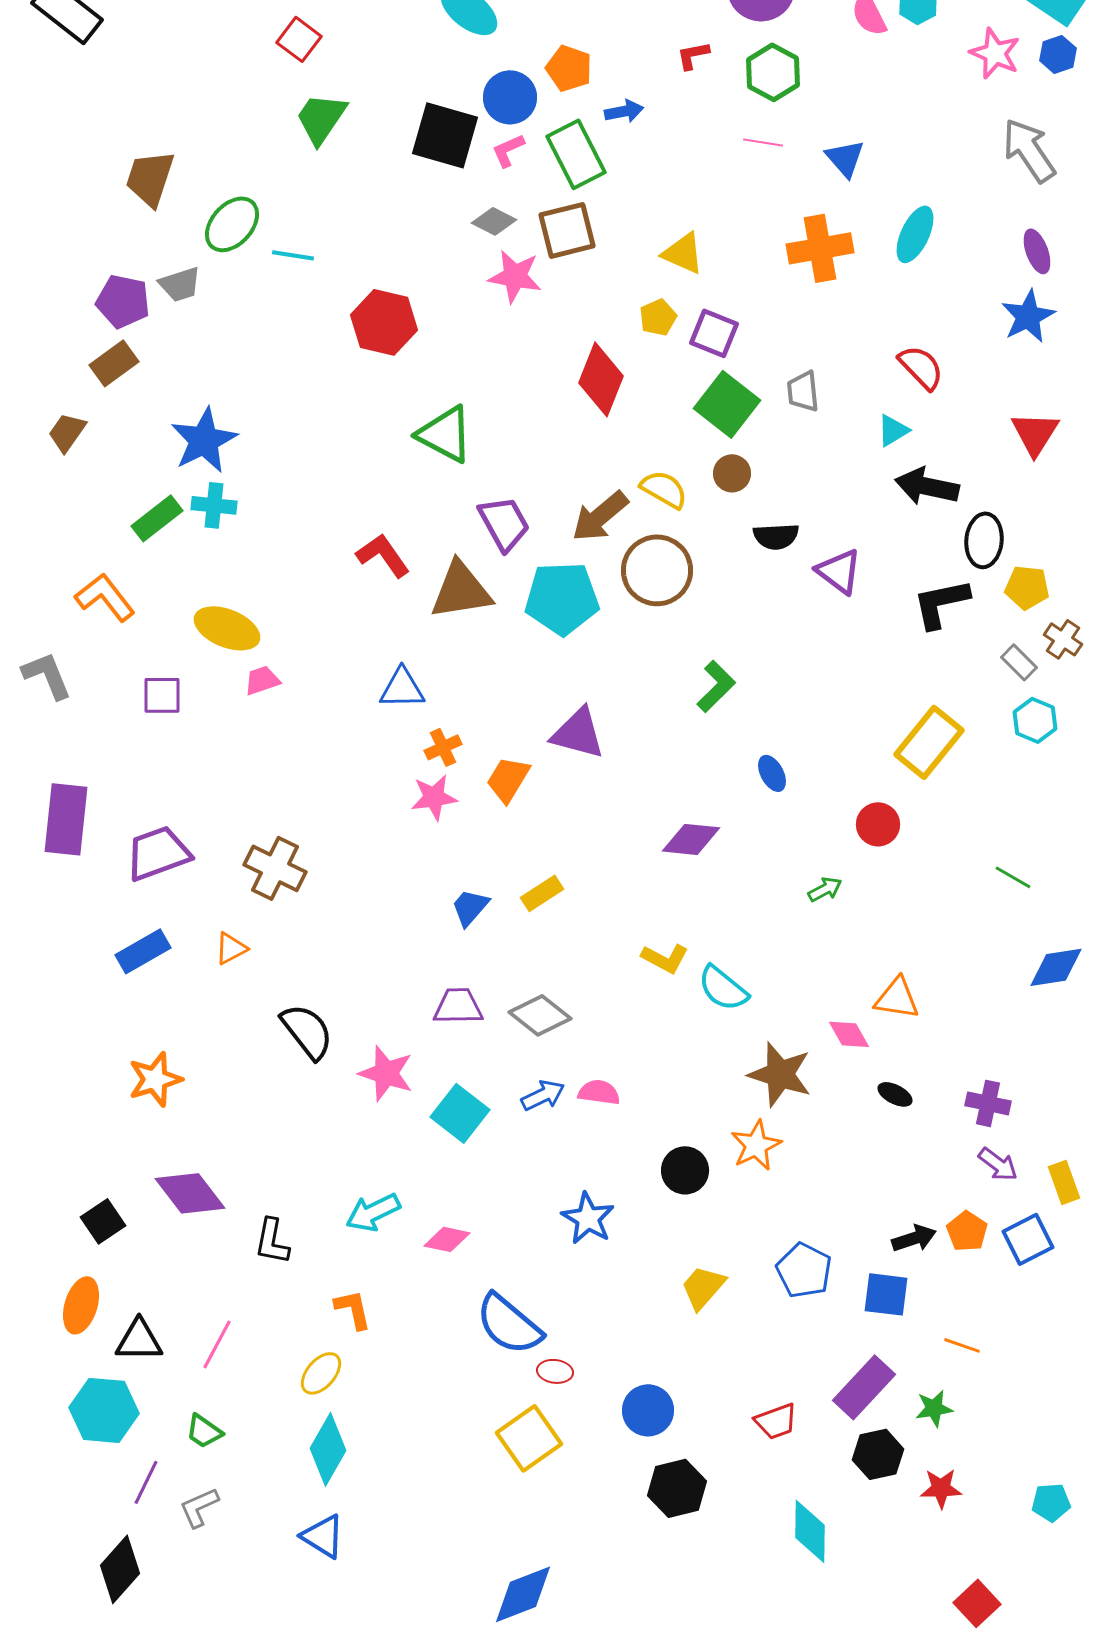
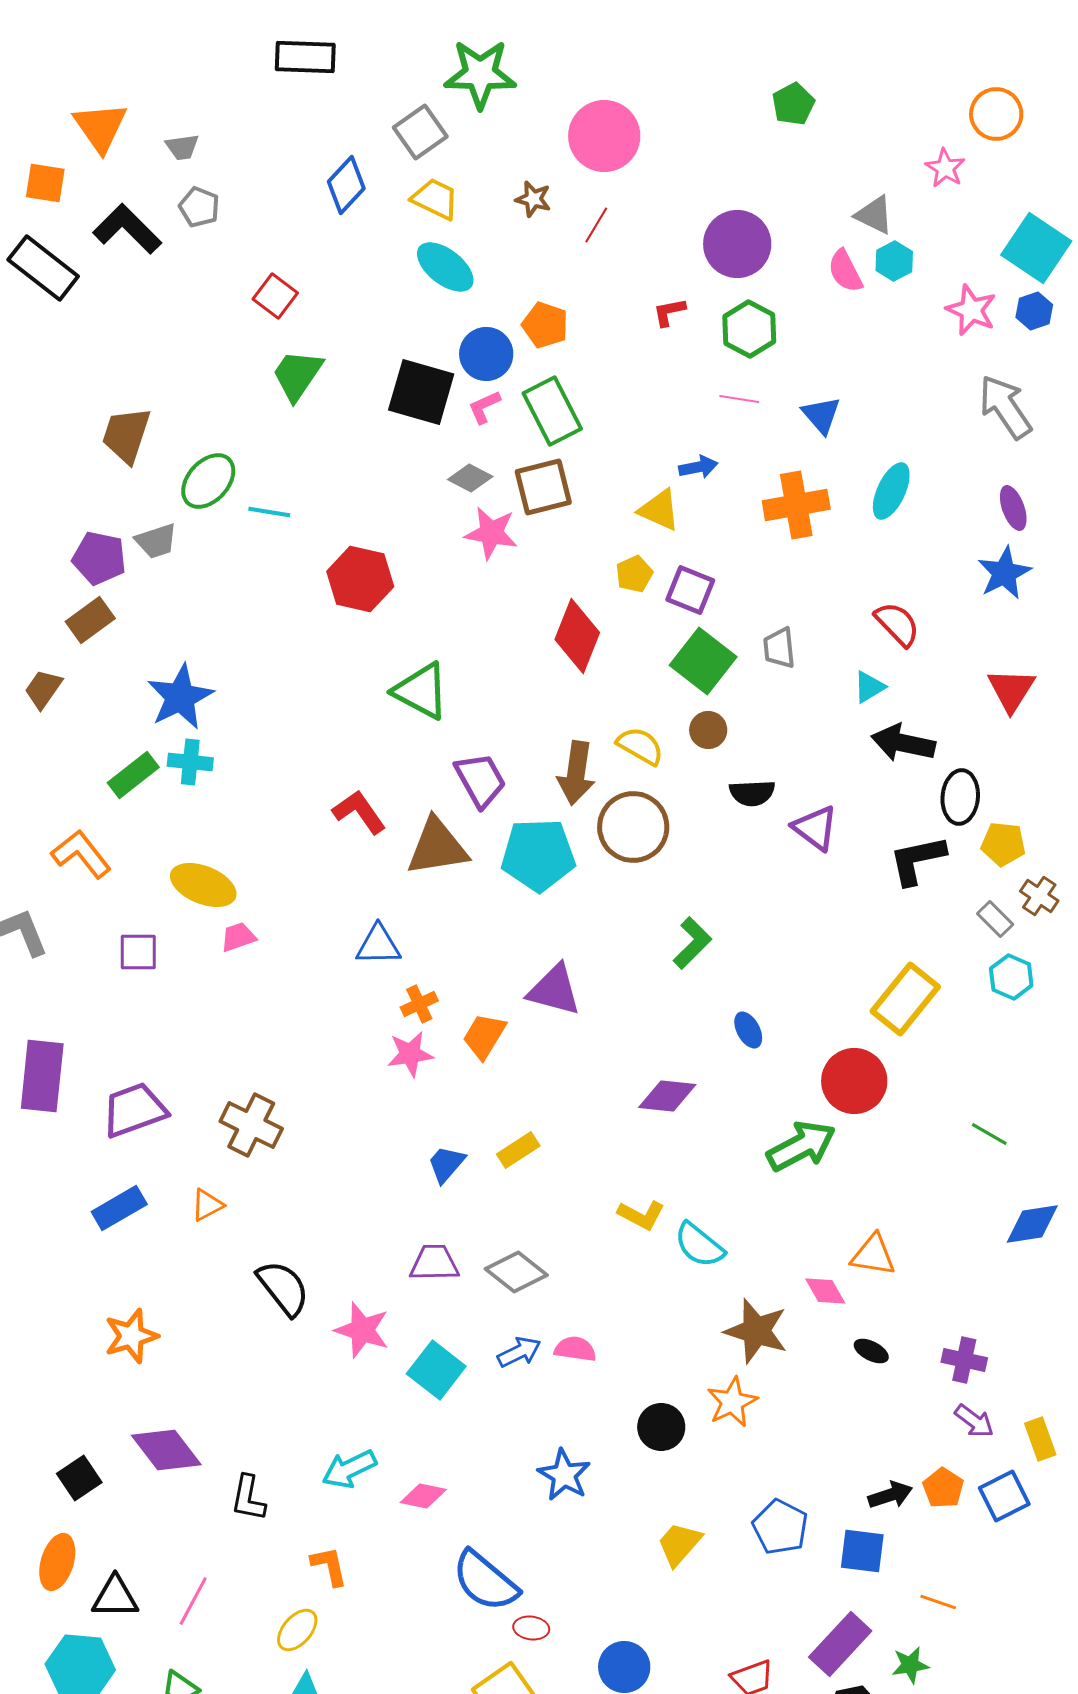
blue arrow: (624, 111) -> (698, 467), moved
brown arrow: (600, 516) -> (576, 773), turned -42
red circle: (878, 824) -> (854, 1081), size x1.5
green arrow: (825, 889) -> (801, 1146), size x2.0

